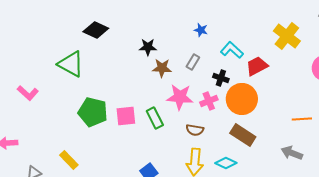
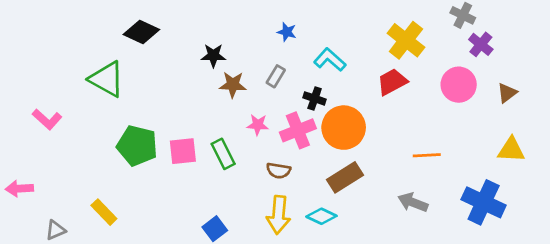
red trapezoid: (257, 66) -> (392, 82), moved
pink star: (180, 97) -> (258, 125), size x0.6
pink cross: (209, 101) -> (298, 130), size x1.4
brown rectangle: (243, 135) -> (345, 177), turned -65

